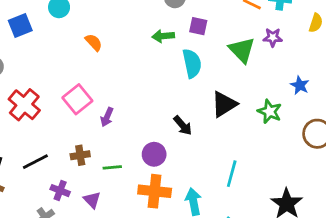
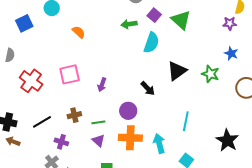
purple square: (198, 26) -> (154, 15), turned 32
purple star: (273, 37) -> (230, 23), moved
green triangle: (242, 50) -> (181, 20), moved
cyan semicircle: (192, 63) -> (151, 43), turned 35
pink square: (77, 99) -> (70, 74), turned 30
purple arrow: (107, 117) -> (102, 85), moved
purple triangle: (92, 200) -> (98, 140), moved

